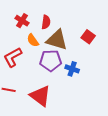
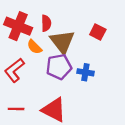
red cross: (22, 21) -> (18, 26), size x1.6
brown triangle: (57, 40) -> (62, 42), turned 45

